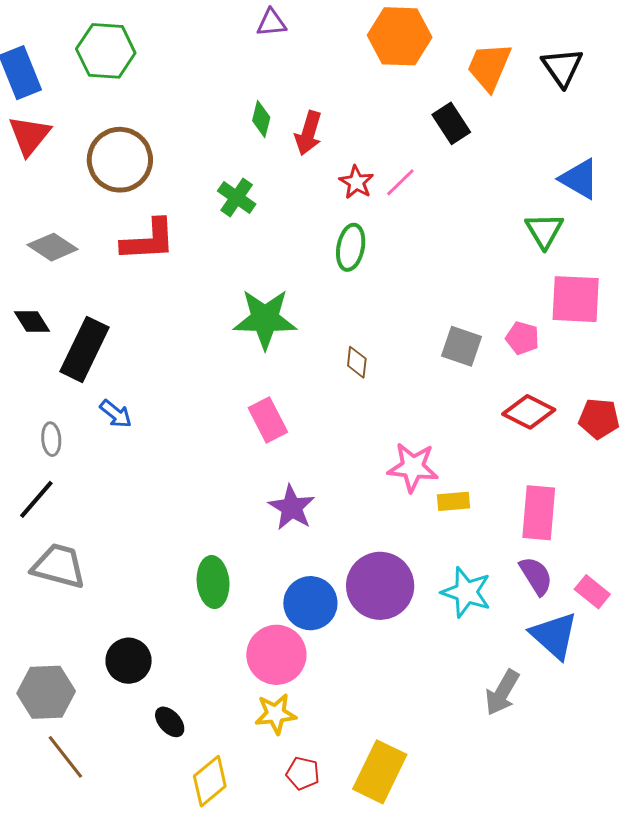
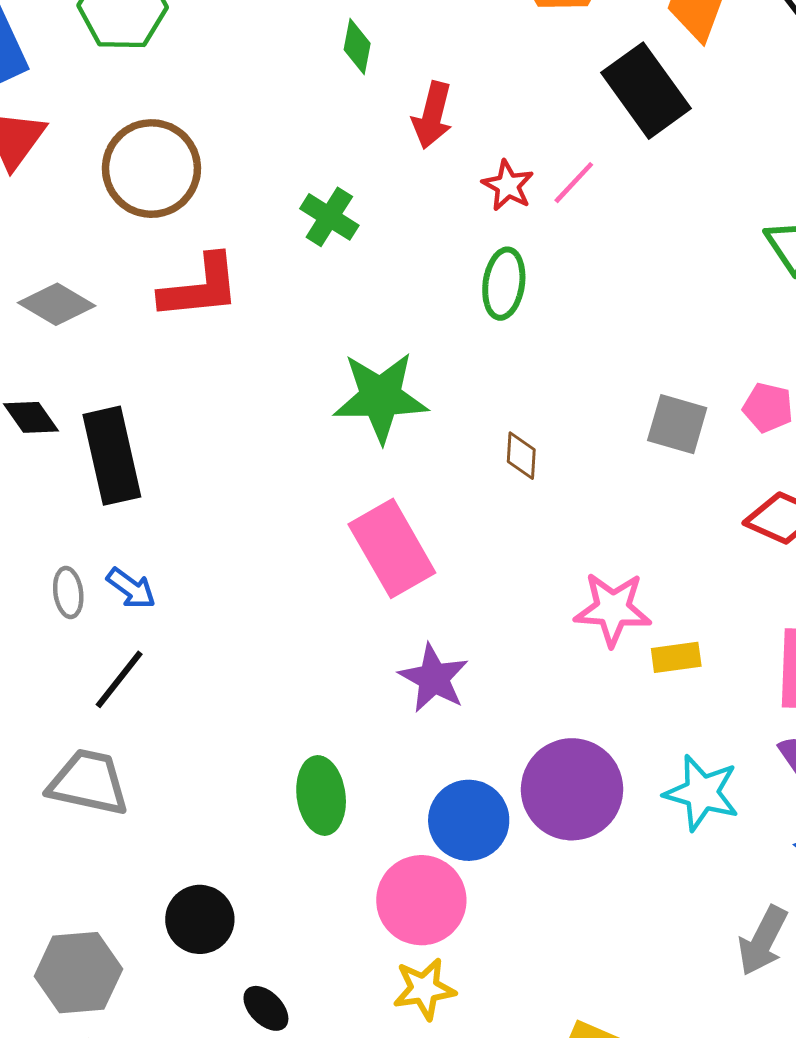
green diamond: (261, 119) -> (357, 46), moved
black rectangle: (451, 123) -> (646, 91), size x1.5
black rectangle: (85, 349) -> (112, 456), turned -36
blue arrow: (116, 414) -> (131, 588), moved
pink rectangle: (268, 420) -> (392, 548), size x1.4
black line: (36, 499) -> (119, 679), moved

